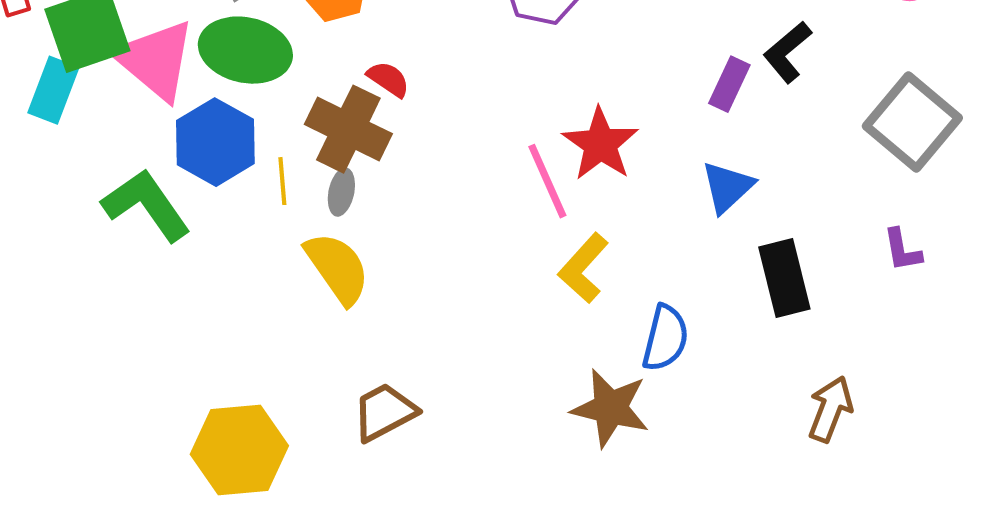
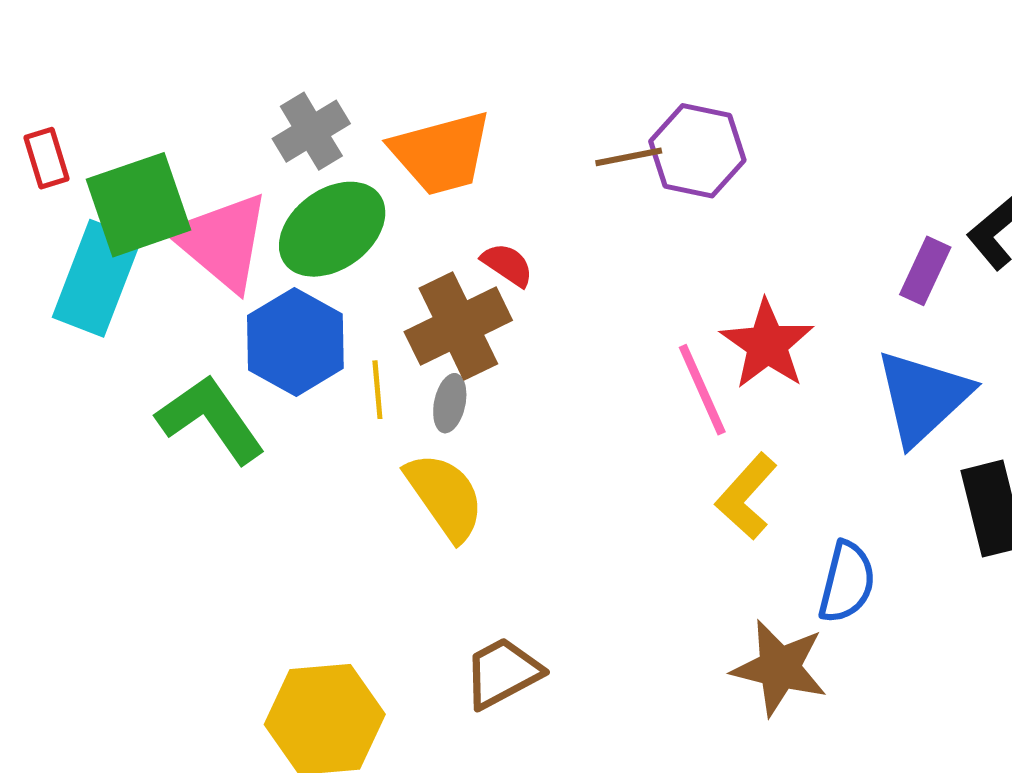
green ellipse: (245, 50) -> (332, 229), turned -48
cyan rectangle: (53, 90) -> (97, 278), size x1.4
brown cross: (348, 129) -> (458, 326), turned 38
blue triangle: (727, 187) -> (923, 397), size x1.5

